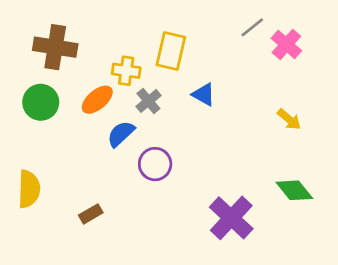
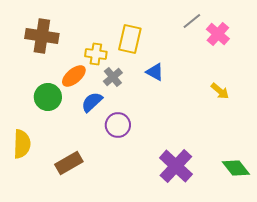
green circle: (41, 102) -> (48, 97), moved
green diamond: (294, 190) -> (236, 168), moved
brown rectangle: (91, 214) -> (69, 163), size x1.5

